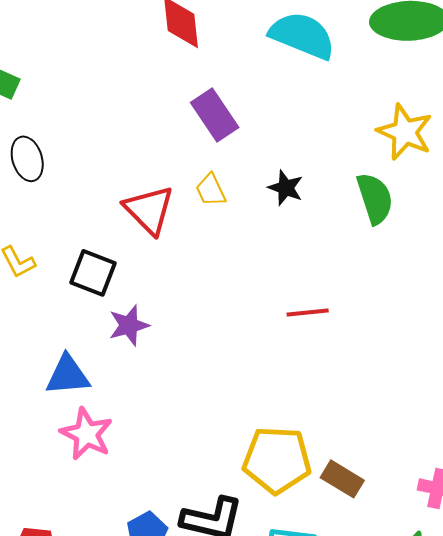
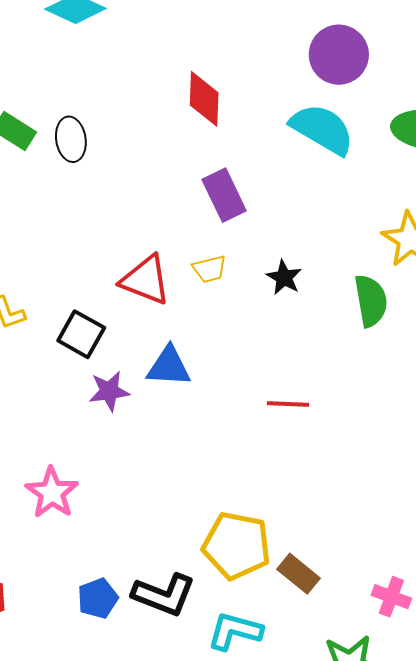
black ellipse: (27, 159) -> (71, 139), moved
yellow trapezoid: (211, 190) -> (210, 269), turned -87
red triangle: (149, 210) -> (146, 280), turned -32
blue triangle: (68, 375) -> (169, 367), moved

